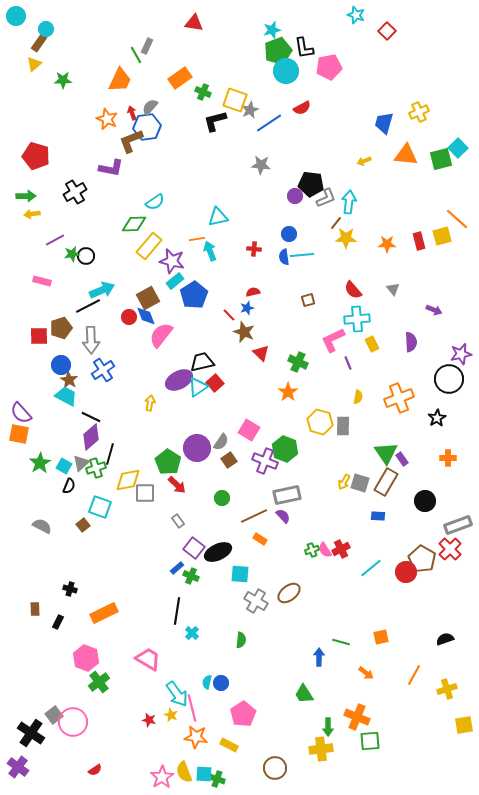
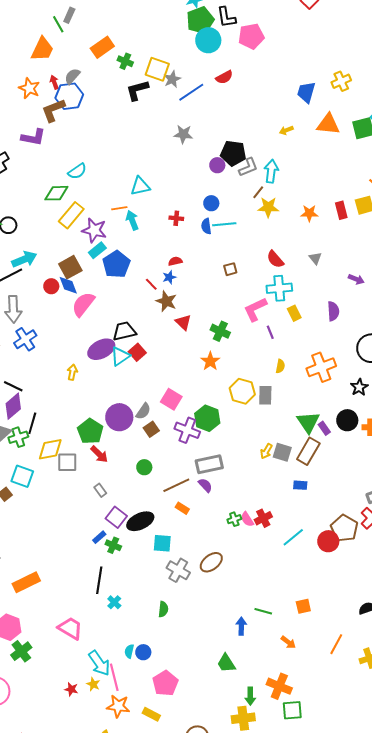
black circle: (425, 501) -> (347, 420), moved

